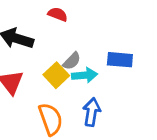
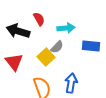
red semicircle: (58, 14) -> (39, 19), moved, turned 40
cyan arrow: (85, 75) -> (66, 28), moved

